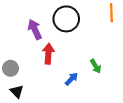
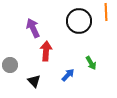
black circle: (66, 19) -> (79, 21), moved
black triangle: (17, 91) -> (34, 81), moved

